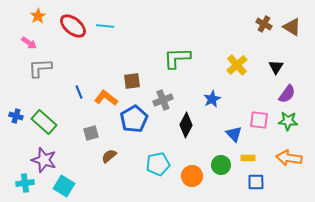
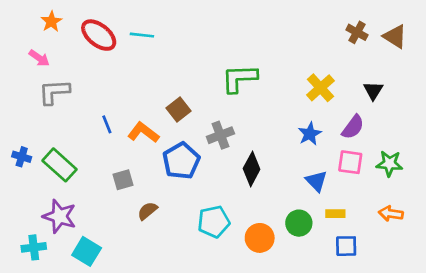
brown square: (132, 81) -> (179, 109), turned -30
purple semicircle: (287, 94) -> (353, 127), moved
blue star: (212, 99) -> (310, 134), moved
orange arrow: (289, 158) -> (391, 214), size x0.7

